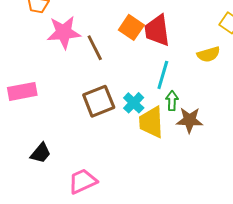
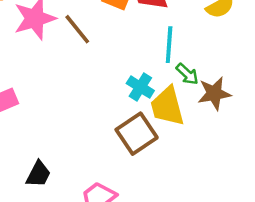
brown square: (99, 101) -> (137, 134), moved
green arrow: (172, 101) -> (187, 74), turned 144

